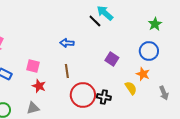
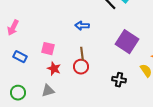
purple square: (112, 59) -> (127, 42), size x1.6
red circle: (83, 95) -> (81, 67), moved, size x0.6

